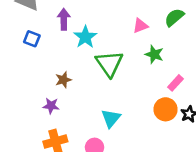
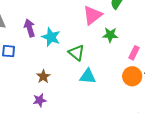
pink triangle: (140, 26) -> (92, 15), size x1.5
green triangle: (109, 63) -> (76, 53), size x0.7
cyan triangle: (111, 118) -> (88, 76), moved, turned -48

